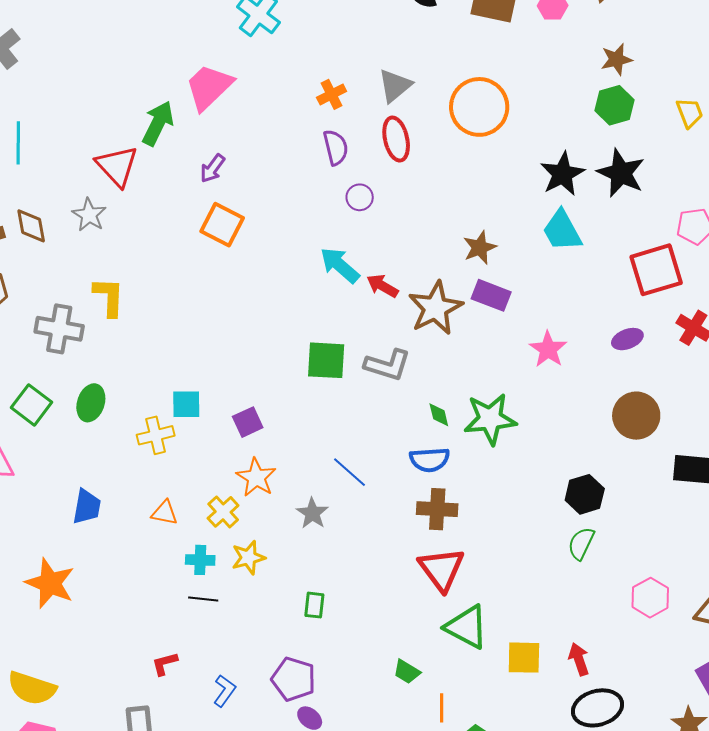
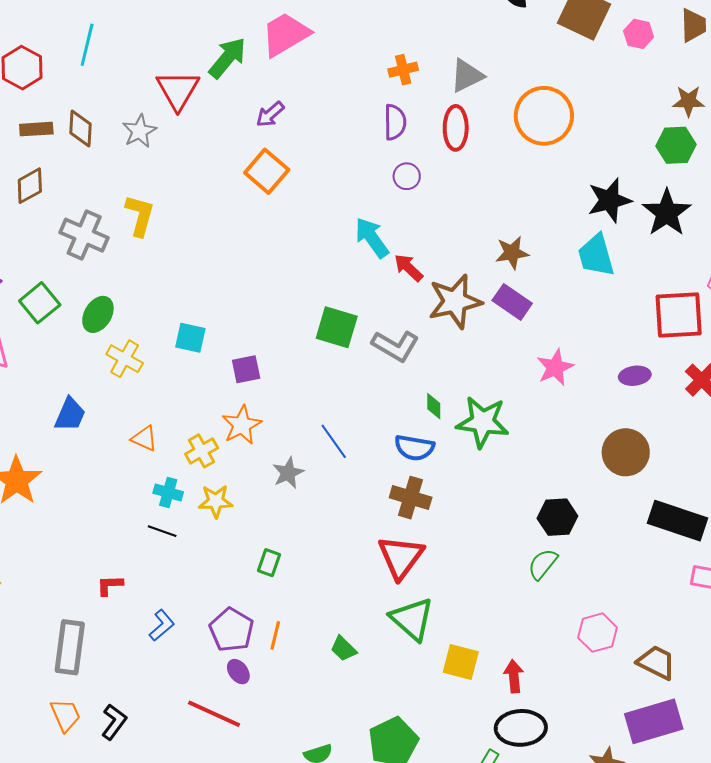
yellow cross: (156, 435) -> (125, 359), moved, turned 30
orange line: (442, 708) -> (275, 635), moved

